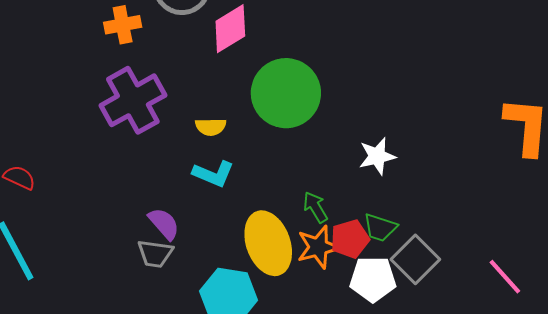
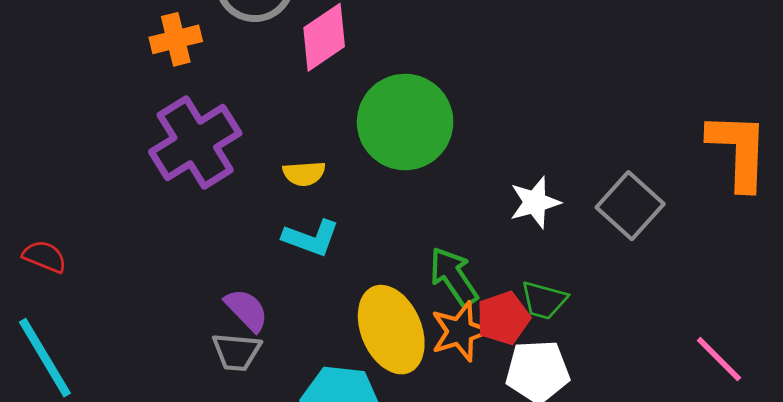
green arrow: (315, 207) -> (454, 277), size x1.4
gray square: (415, 259) -> (630, 206), moved

